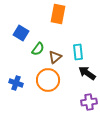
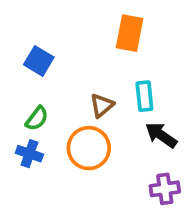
orange rectangle: (58, 14) -> (130, 33), moved
green semicircle: (38, 49) -> (37, 118), moved

